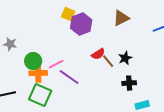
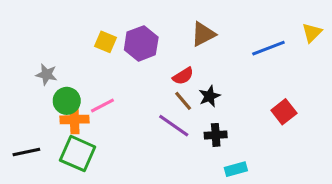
yellow square: (68, 14) -> (106, 42), moved
gray star: (10, 44) -> (47, 74), moved
red semicircle: (98, 54) -> (183, 76), moved
purple line: (69, 77) -> (174, 126), moved

